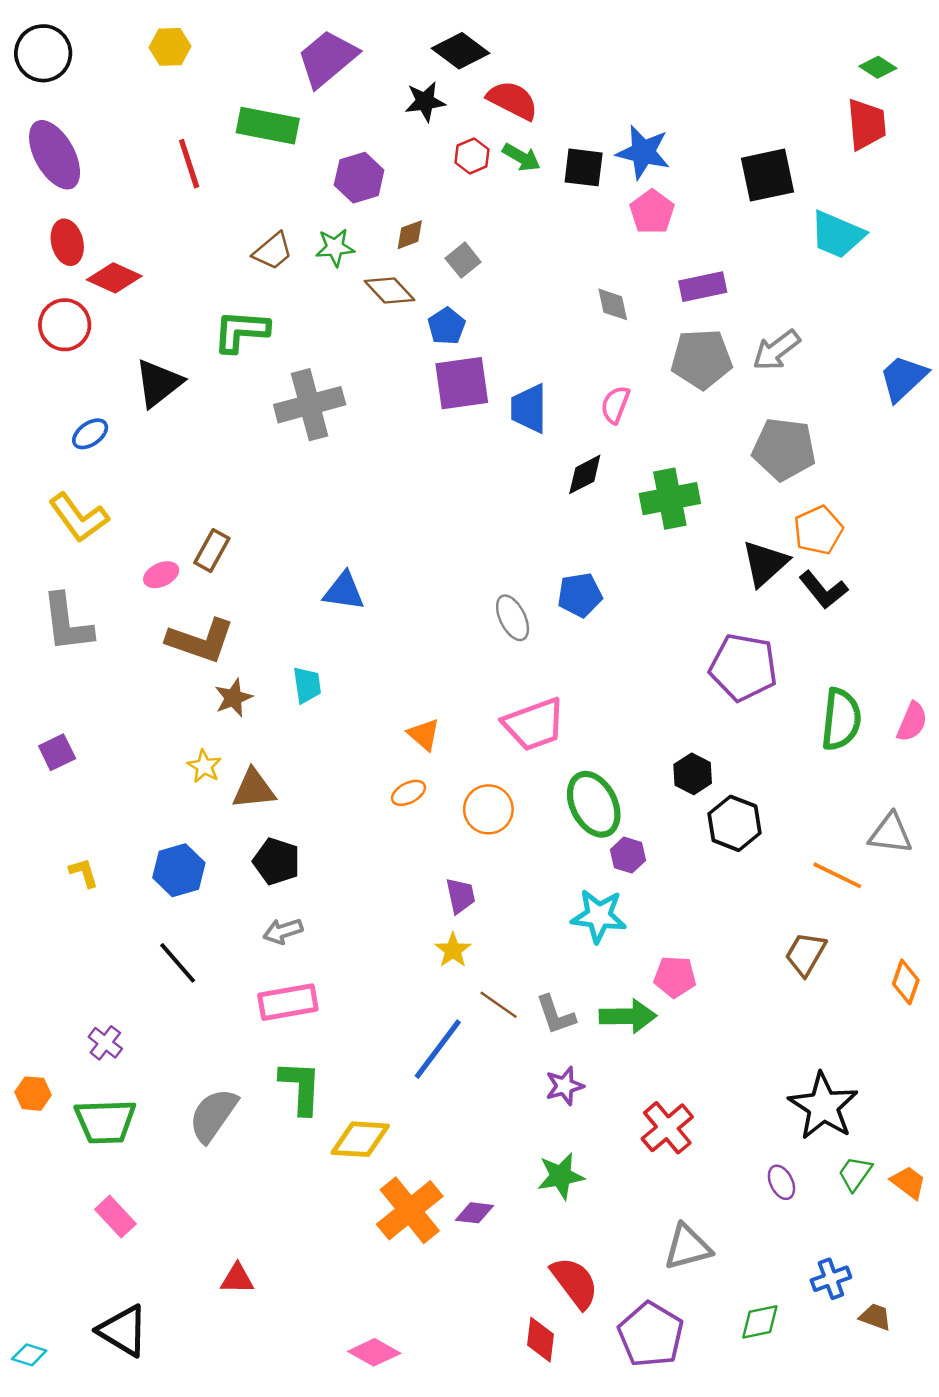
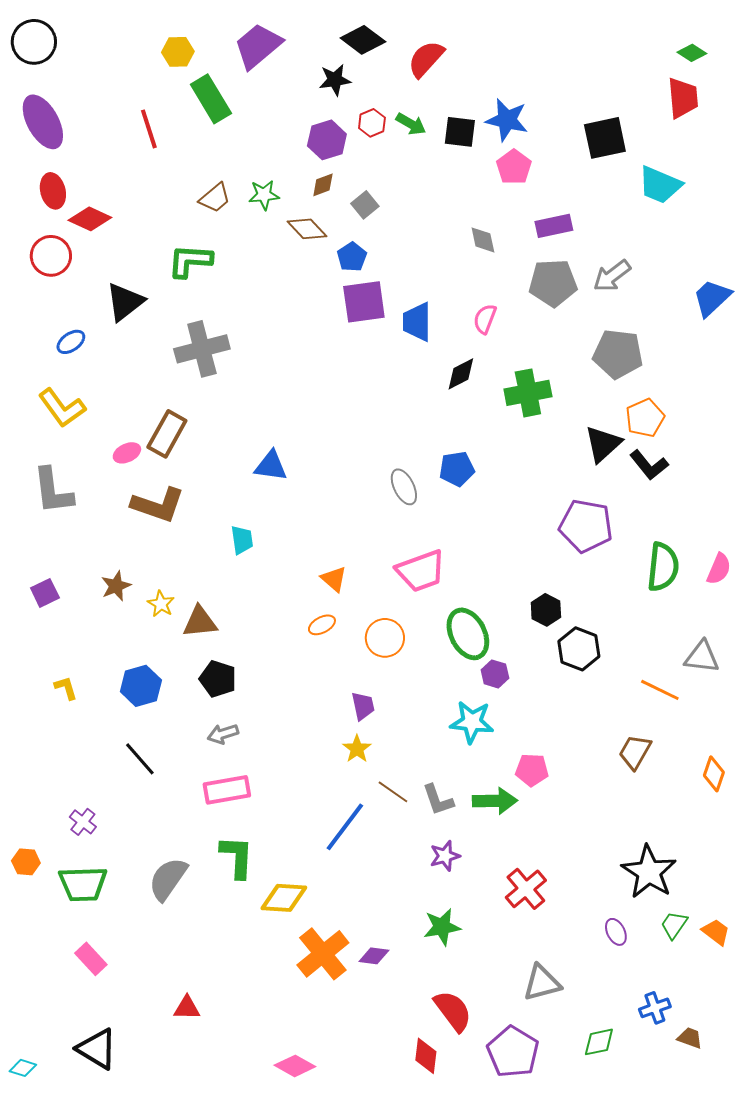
yellow hexagon: (170, 47) -> (178, 52), moved
red semicircle: (513, 100) -> (426, 59), moved, turned -75
green rectangle: (268, 126) -> (211, 99), turned 48
purple hexagon: (359, 178) -> (327, 140), moved
gray cross: (310, 405) -> (202, 349), moved
brown rectangle: (212, 551) -> (167, 434), size x1.4
brown star: (233, 698) -> (116, 586), moved

